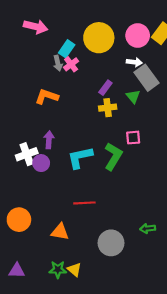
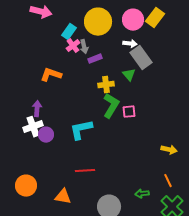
gray arrow: (58, 63) -> (84, 47), moved
purple rectangle: (105, 88) -> (95, 59), moved, turned 32
purple arrow: (49, 140) -> (37, 109), moved
green L-shape: (113, 156) -> (111, 106), moved

